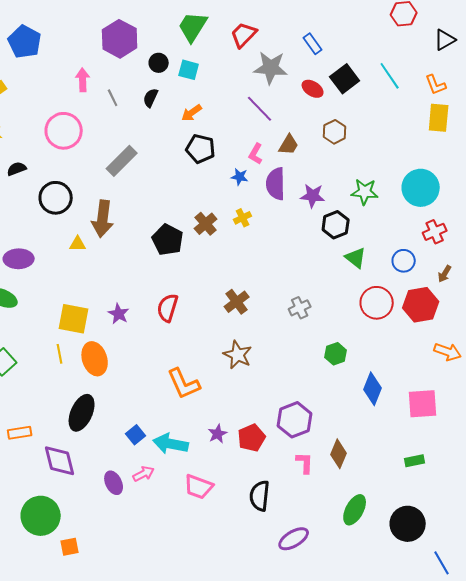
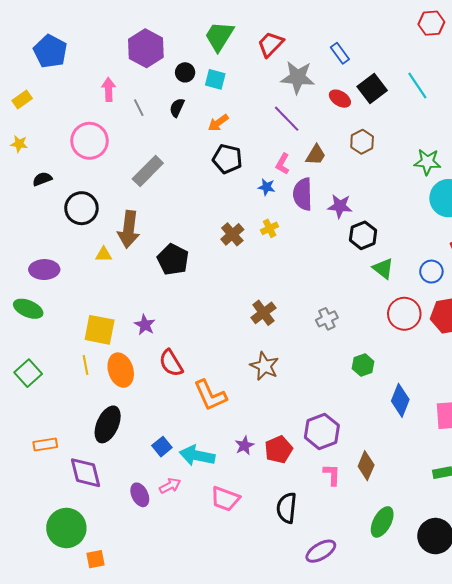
green star: (365, 192) -> (427, 162), moved
black pentagon: (168, 240) -> (173, 259), moved
red semicircle: (168, 308) -> (171, 363), moved, turned -48

